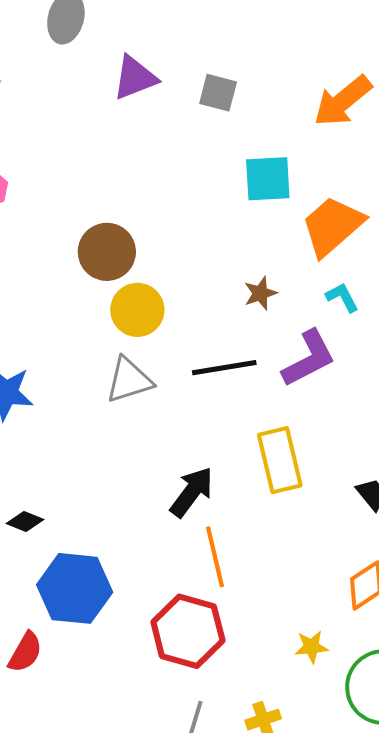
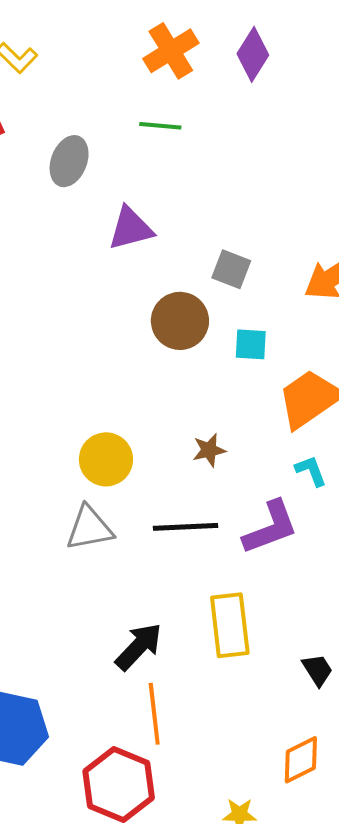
gray square: (218, 93) -> (231, 269), moved
cyan square: (268, 179) -> (251, 344), size x0.7
brown circle: (107, 252) -> (180, 321), moved
brown star: (260, 293) -> (209, 450), moved

